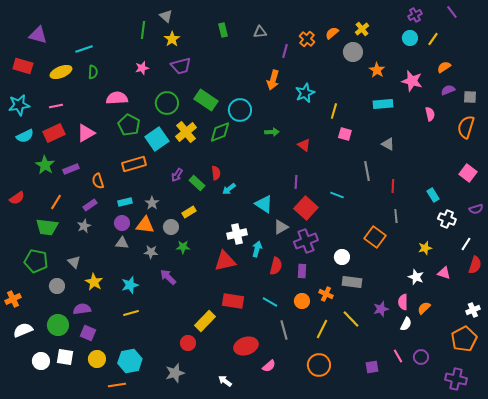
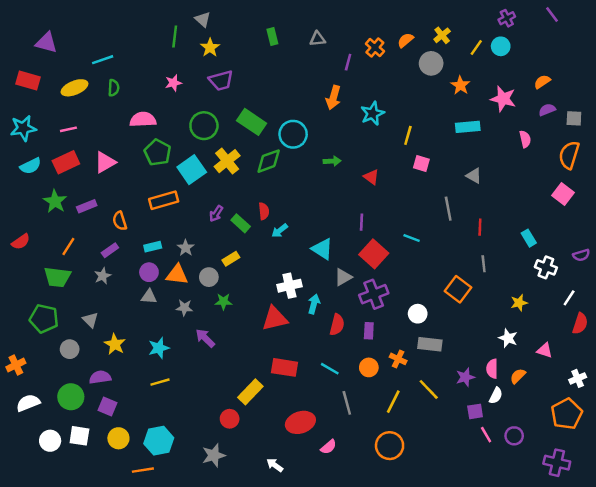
yellow line: (433, 39) -> (476, 47), moved
pink square: (468, 173) -> (563, 194), moved
pink triangle: (444, 273) -> (545, 350), moved
purple square: (372, 367) -> (475, 411), moved

